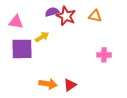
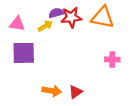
red star: (66, 16) -> (71, 17), turned -30
orange triangle: (95, 16) -> (103, 17), size x1.6
yellow arrow: (42, 37) -> (45, 26), moved

